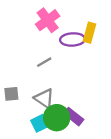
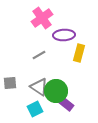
yellow rectangle: (89, 33) -> (79, 53), moved
green circle: (57, 118) -> (56, 91), moved

